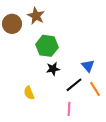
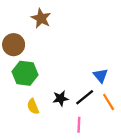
brown circle: (12, 24) -> (14, 45), moved
green hexagon: (47, 46) -> (25, 73), moved
black star: (53, 69) -> (60, 98), moved

